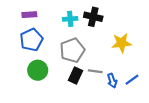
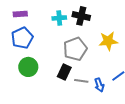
gray pentagon: (72, 50) -> (75, 49), moved
gray line: (95, 71) -> (81, 81), moved
blue arrow: (112, 81) -> (99, 85), moved

